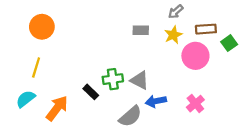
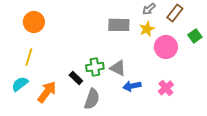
brown rectangle: (206, 29) -> (175, 13), moved, turned -48
gray rectangle: (141, 30) -> (119, 25), size x1.5
gray semicircle: (130, 116) -> (92, 99), moved, turned -30

